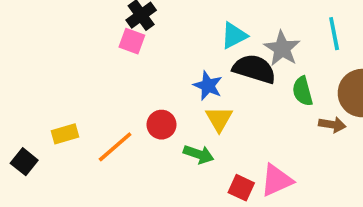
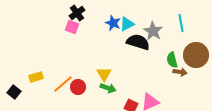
blue star: (208, 86) -> (113, 23), moved
green semicircle: (303, 91) -> (172, 60), moved
yellow triangle: (219, 119) -> (104, 74), moved
red circle: (161, 125) -> (78, 87), moved

